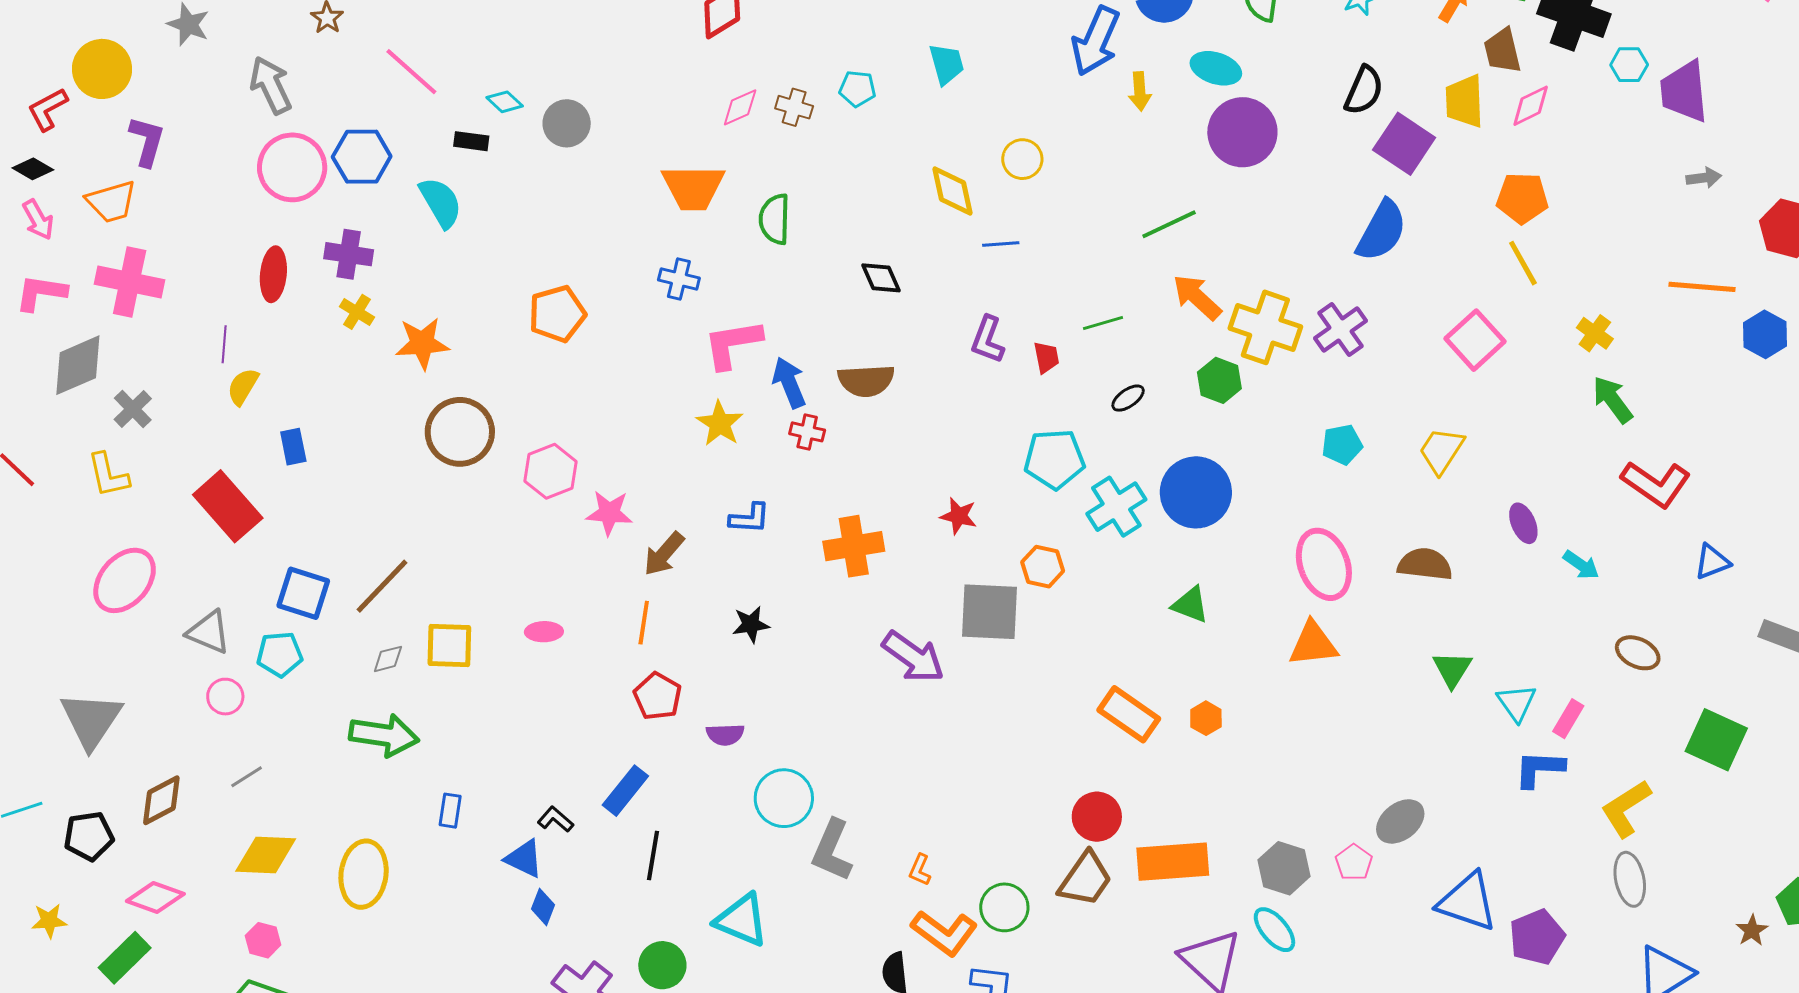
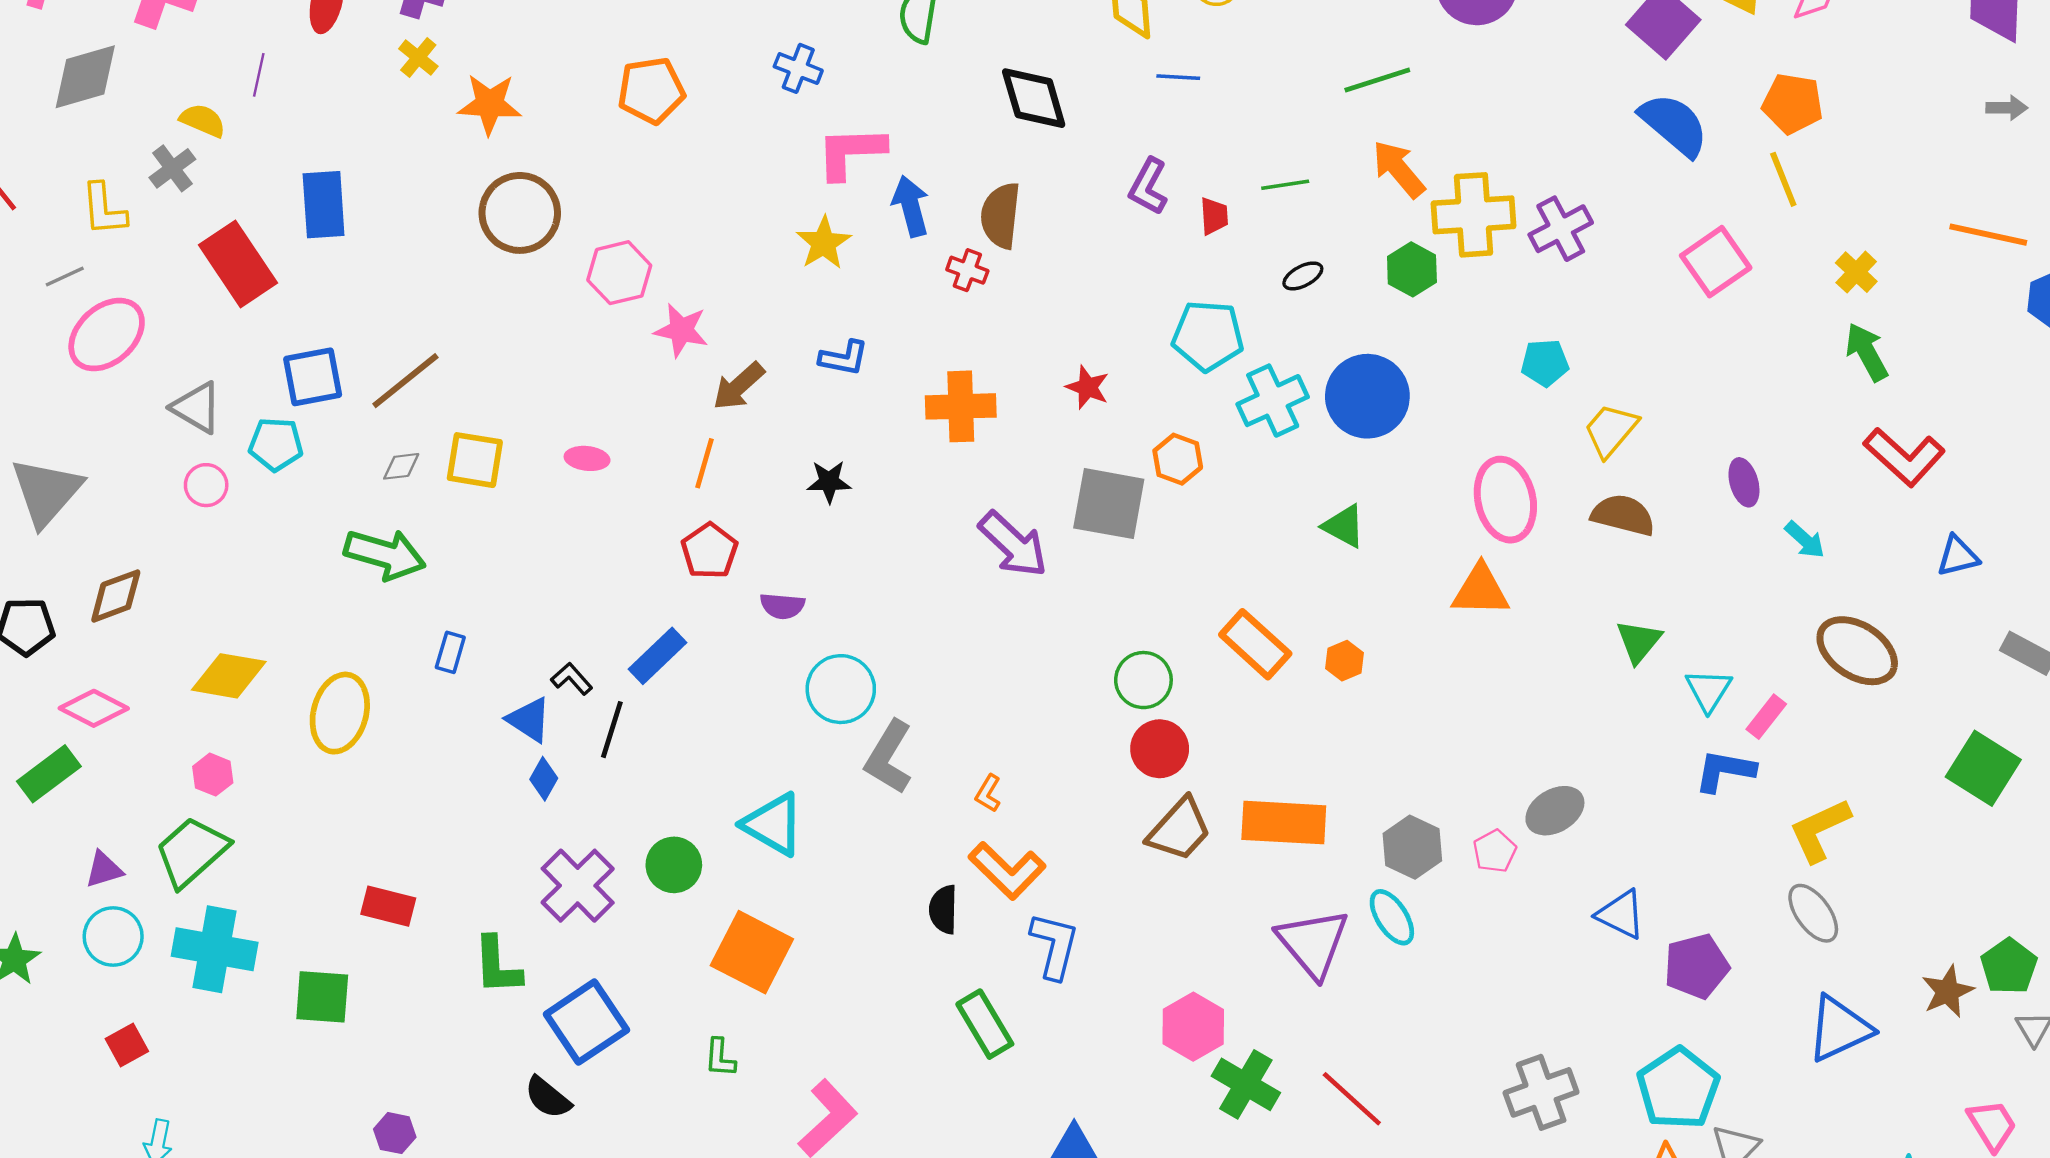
blue semicircle: (1382, 231) -> (1674, 125), moved, turned -86
black diamond: (881, 278) -> (1034, 98), size x1.5
yellow cross: (1265, 327) -> (1474, 215), turned -30
brown semicircle: (866, 381) -> (1001, 215), turned 92
yellow semicircle: (243, 387) -> (203, 120), moved, turned 75
gray cross: (133, 409) -> (172, 168), moved
red cross: (807, 432) -> (967, 270), moved
blue rectangle: (293, 447) -> (324, 205), size x1.6
yellow trapezoid: (1441, 451) -> (1611, 430), moved
blue square: (303, 593) -> (313, 377), turned -36
brown ellipse: (1638, 653) -> (1857, 651), size x1.6
green square: (1716, 740) -> (1983, 768), moved
gray line: (247, 777) -> (65, 276), moved
red circle: (1097, 817) -> (1160, 749), moved
black line: (653, 855) -> (612, 730), moved
gray ellipse: (1630, 879) -> (1813, 913), turned -32
blue triangle: (1468, 902) -> (1621, 915), size x0.7
green circle: (1004, 907) -> (1143, 680), moved
brown star: (1752, 930) -> (1948, 991), size x1.4

